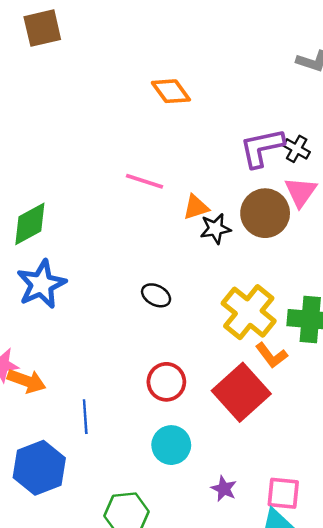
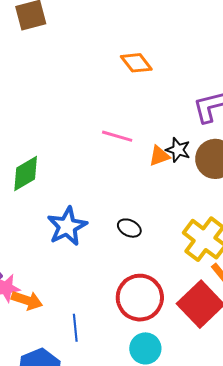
black star: (215, 229) -> (178, 150), moved, turned 30
blue star: (41, 284) -> (67, 226), moved
red circle: (166, 382) -> (140, 298), size x1.5

